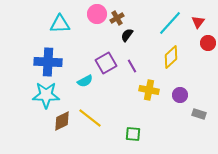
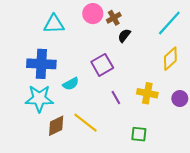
purple line: (132, 66) -> (116, 97), moved
cyan semicircle: (85, 81) -> (71, 84), moved
green square: (133, 134) -> (139, 134), moved

